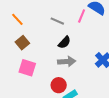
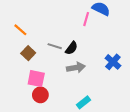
gray line: (57, 21) -> (55, 46), moved
red circle: (59, 85) -> (40, 95), moved

